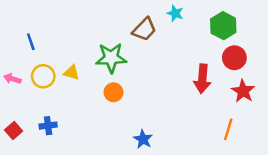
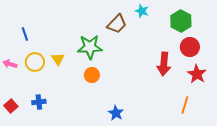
yellow triangle: (72, 73) -> (58, 59), turned 40

